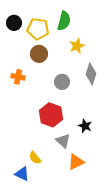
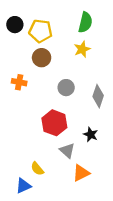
green semicircle: (64, 21) -> (85, 22), moved
gray diamond: (91, 74) -> (98, 96), moved
blue triangle: (22, 174) -> (23, 186), turned -49

